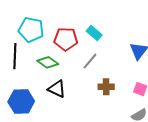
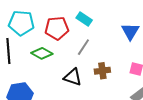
black triangle: (57, 89) -> (73, 77), moved

